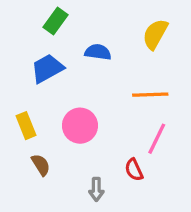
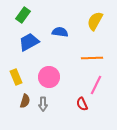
green rectangle: (55, 21) -> (23, 15), moved
brown semicircle: (41, 165) -> (25, 101), turned 48
gray arrow: (96, 189) -> (43, 104), moved

